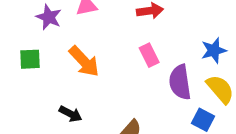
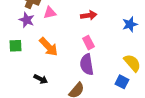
blue star: (214, 50) -> (130, 24), moved
purple semicircle: (180, 82) -> (87, 64), moved

